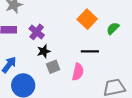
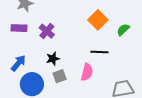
black star: (44, 51) -> (53, 59), moved
gray square: (53, 67) -> (60, 76), moved

